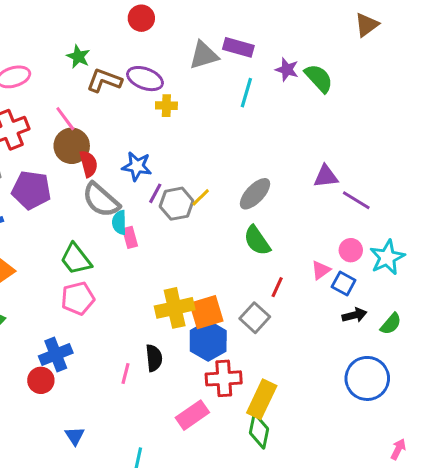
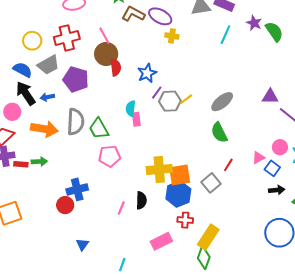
blue star: (137, 166) -> (147, 73), turned 30
gray semicircle: (101, 200) -> (76, 122), moved, turned -136
pink pentagon: (78, 298) -> (110, 156), moved
red cross: (224, 378) -> (185, 220), size x0.7

